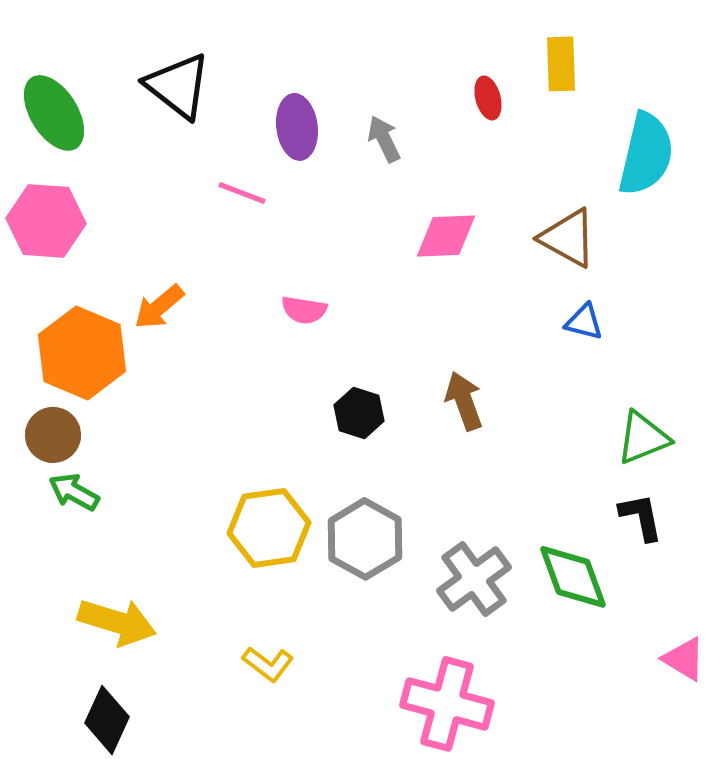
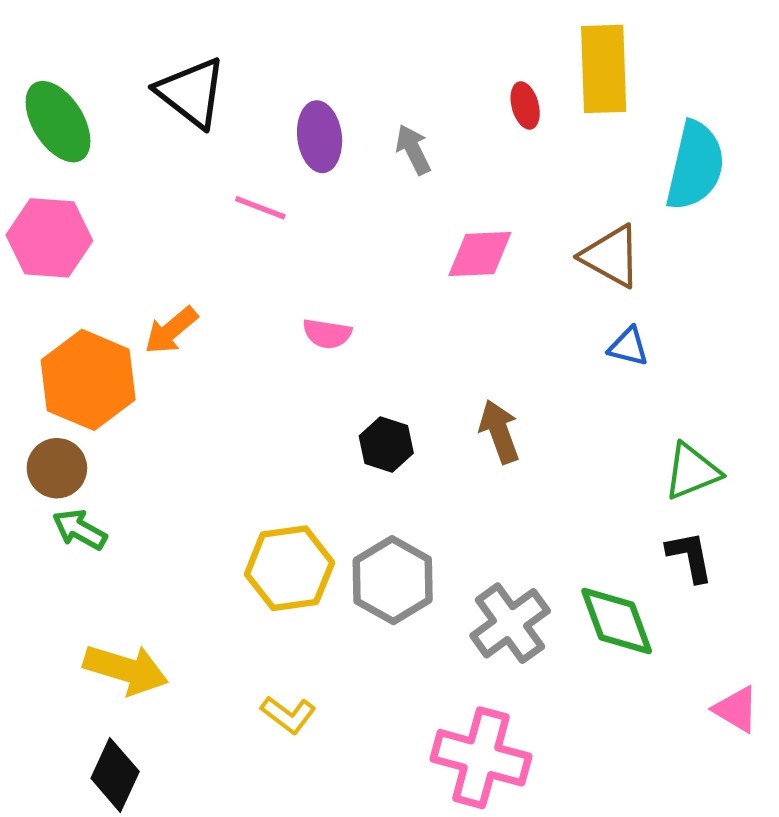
yellow rectangle: (561, 64) -> (604, 69), size x1.5

